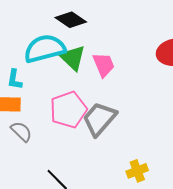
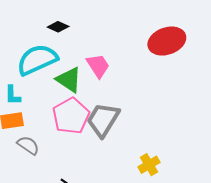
black diamond: (71, 20) -> (58, 27), size x0.7
green triangle: (73, 58) -> (69, 80), moved

